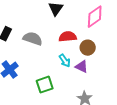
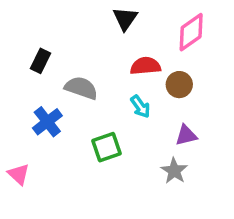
gray semicircle: (33, 39) -> (81, 88), moved
purple triangle: (82, 67) -> (186, 135), moved, turned -40

